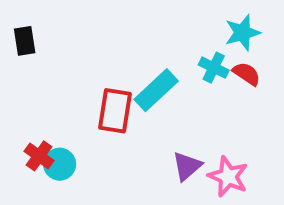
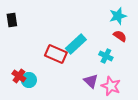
cyan cross: (214, 68) -> (106, 56), moved
red rectangle: (115, 111) -> (56, 54), turned -75
purple triangle: (187, 166) -> (91, 81), turned -35

